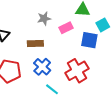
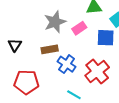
gray star: (44, 18) -> (55, 22), size x1.5
blue cross: (42, 67) -> (67, 64), moved

